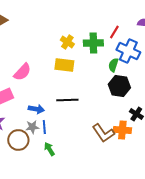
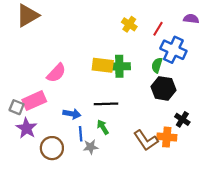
yellow cross: (67, 42) -> (129, 24), moved
green cross: (93, 43) -> (119, 66), moved
gray star: (32, 127) -> (91, 147), moved
green arrow: (49, 149) -> (103, 127), moved

